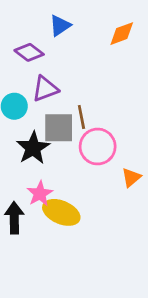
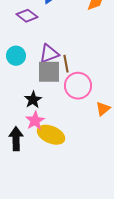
purple triangle: (45, 89) -> (49, 54), moved
black star: (33, 148) -> (33, 100), moved, size x0.7

